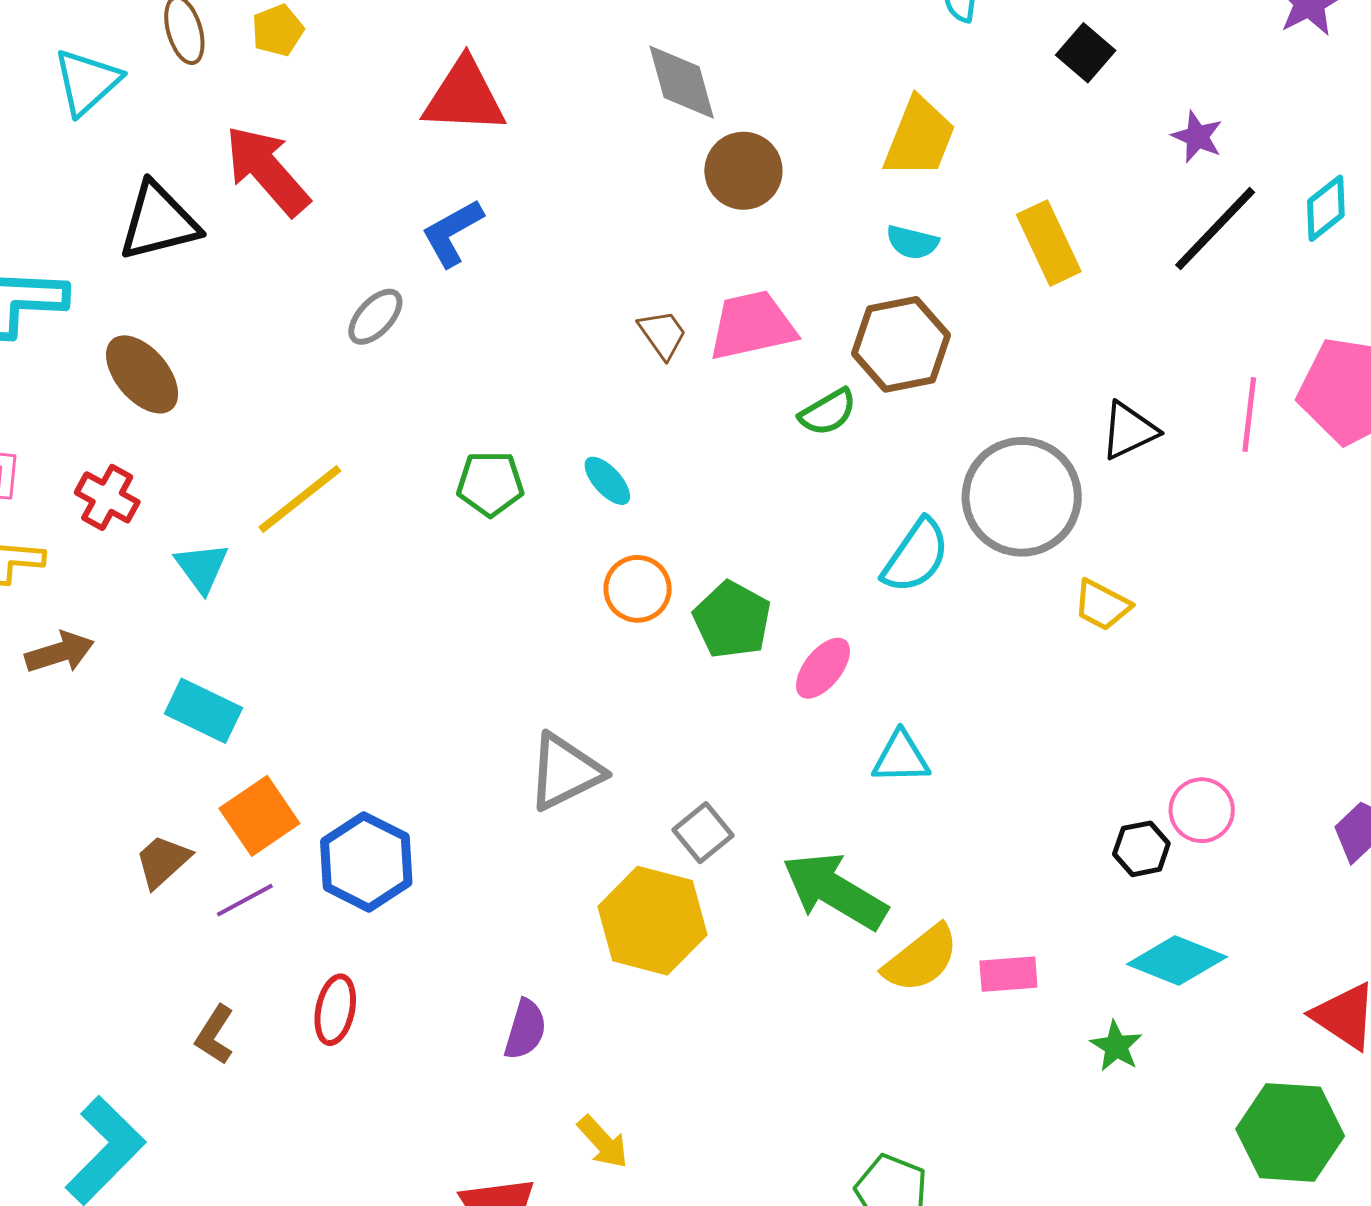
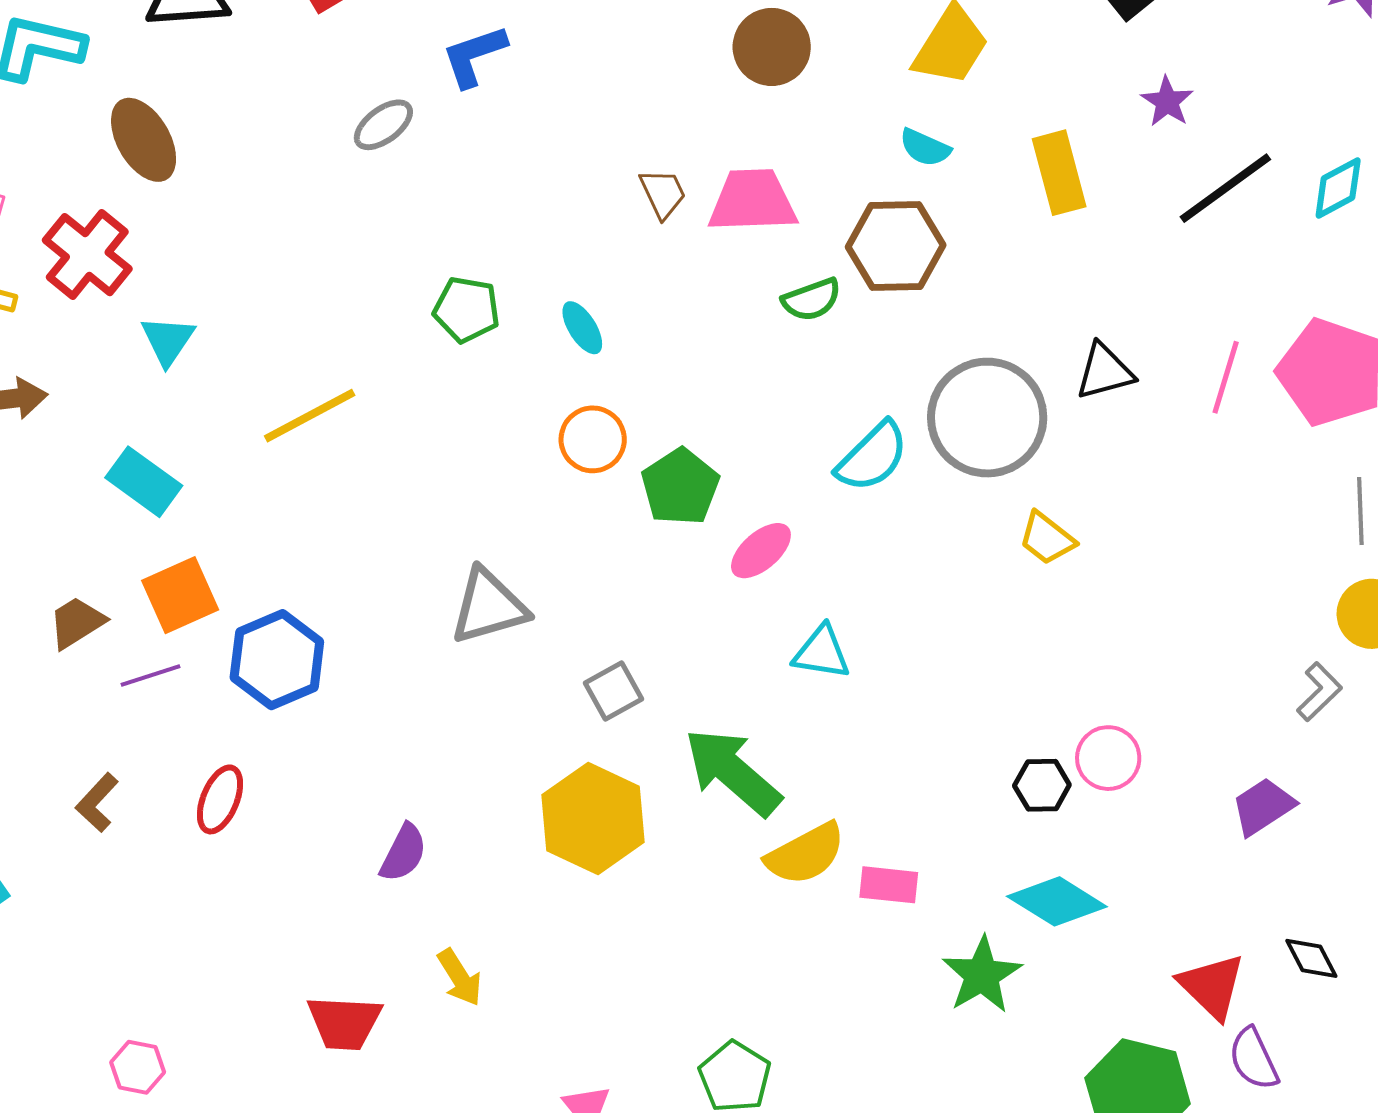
purple star: (1197, 137) -> (1167, 102), moved
red cross: (107, 497) -> (87, 255), size x1.4
yellow line: (300, 499) -> (310, 416), moved
yellow hexagon: (652, 921) -> (593, 819), moved
green star: (1116, 1046) -> (982, 975), size x1.5

